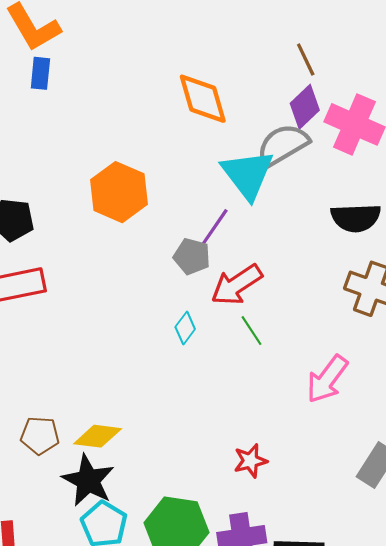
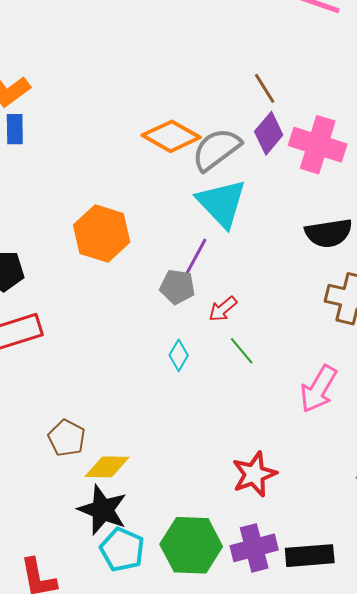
orange diamond: (203, 99) -> (171, 136), turned -38
gray semicircle: (283, 145) -> (216, 149), moved
red arrow: (237, 285) -> (223, 309), size x0.6
brown pentagon: (40, 435) -> (67, 438), moved, turned 30
red star: (250, 461) -> (254, 474), size x1.4

